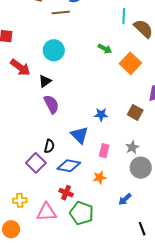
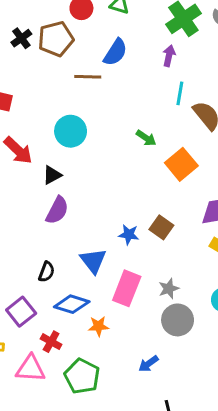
purple semicircle: (51, 104) -> (57, 210), turned 48
brown square: (135, 112) -> (161, 227), moved
pink rectangle: (104, 151) -> (127, 288), size x1.6
purple square: (36, 163) -> (21, 312), moved
orange star: (99, 178) -> (98, 326), moved
red cross: (66, 193) -> (51, 342), moved

